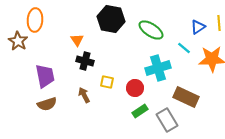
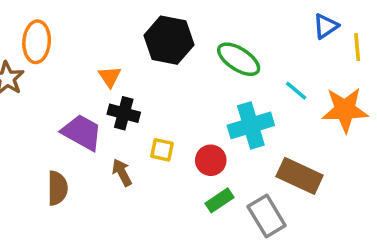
blue triangle: (198, 27) -> (326, 26), moved
purple trapezoid: (45, 76) -> (82, 132), moved, turned -50
brown semicircle: (47, 104) -> (57, 188), turned -72

